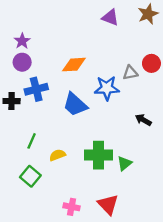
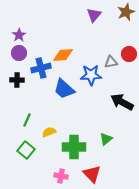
purple triangle: (110, 18) -> (94, 15), turned 49
blue cross: (36, 89) -> (41, 68), moved
black cross: (12, 101) -> (17, 80), moved
black arrow: (143, 120) -> (122, 102), size x1.6
green cross: (99, 155) -> (74, 147), moved

